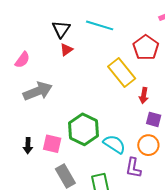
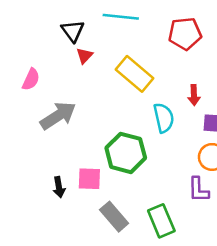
red pentagon: (146, 48) -> (185, 34), turned -30
yellow rectangle: (122, 72) -> (134, 74), moved
cyan semicircle: (114, 144) -> (164, 118), moved, turned 55

